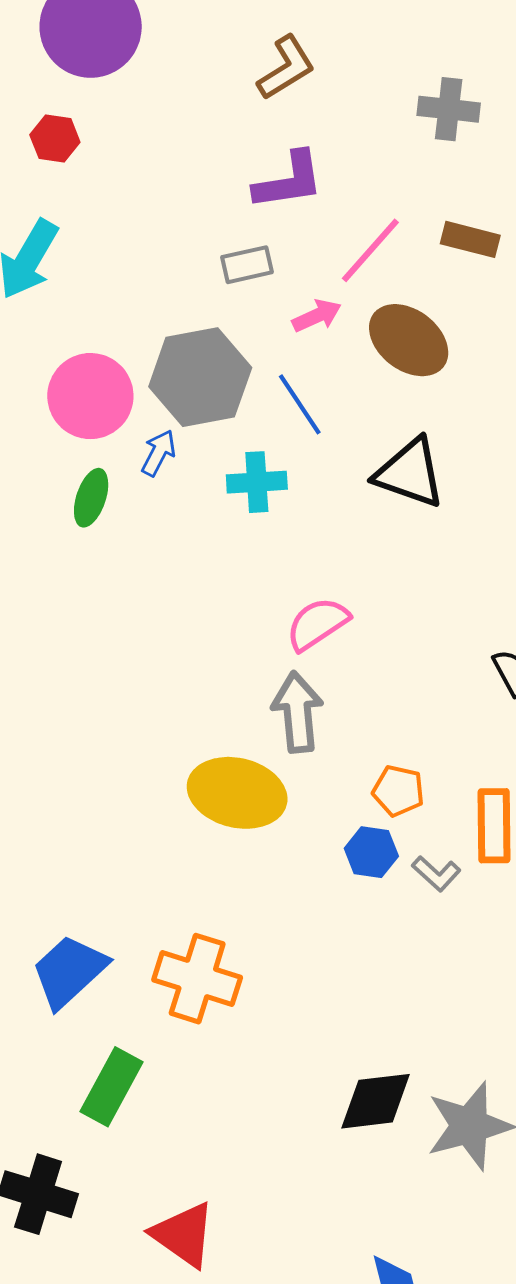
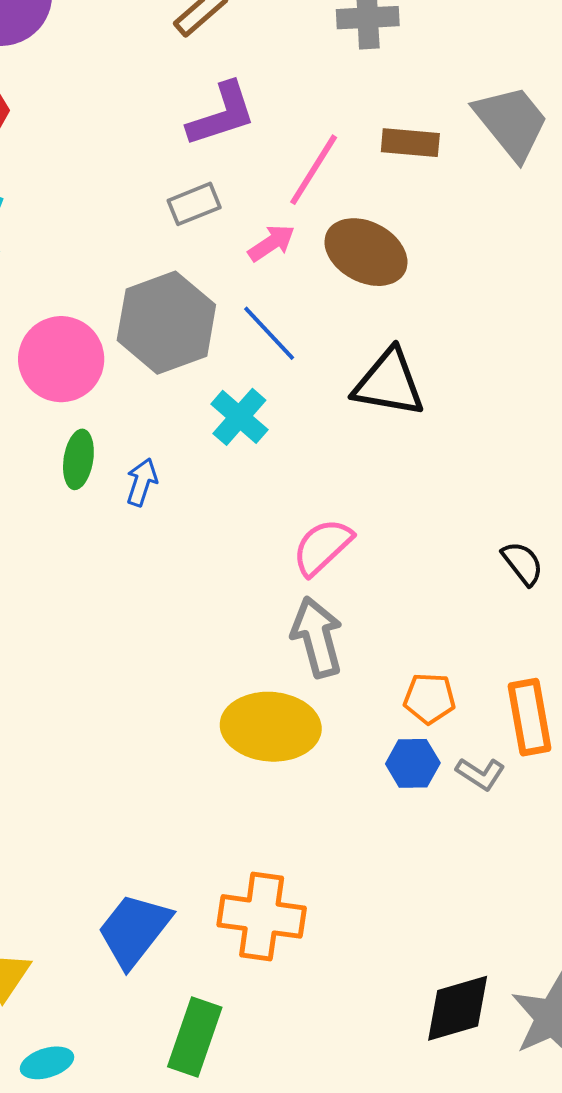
blue arrow: (158, 453) -> (142, 482), moved
cyan cross: (257, 482) -> (239, 417), turned -36

